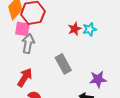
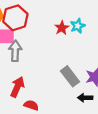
gray rectangle: (63, 64) -> (70, 76), moved

